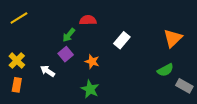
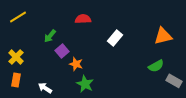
green arrow: (69, 35) -> (50, 36), moved
orange triangle: (173, 38) -> (163, 36), turned 30
orange star: (92, 62) -> (76, 64), moved
white arrow: (48, 71) -> (45, 88), moved

